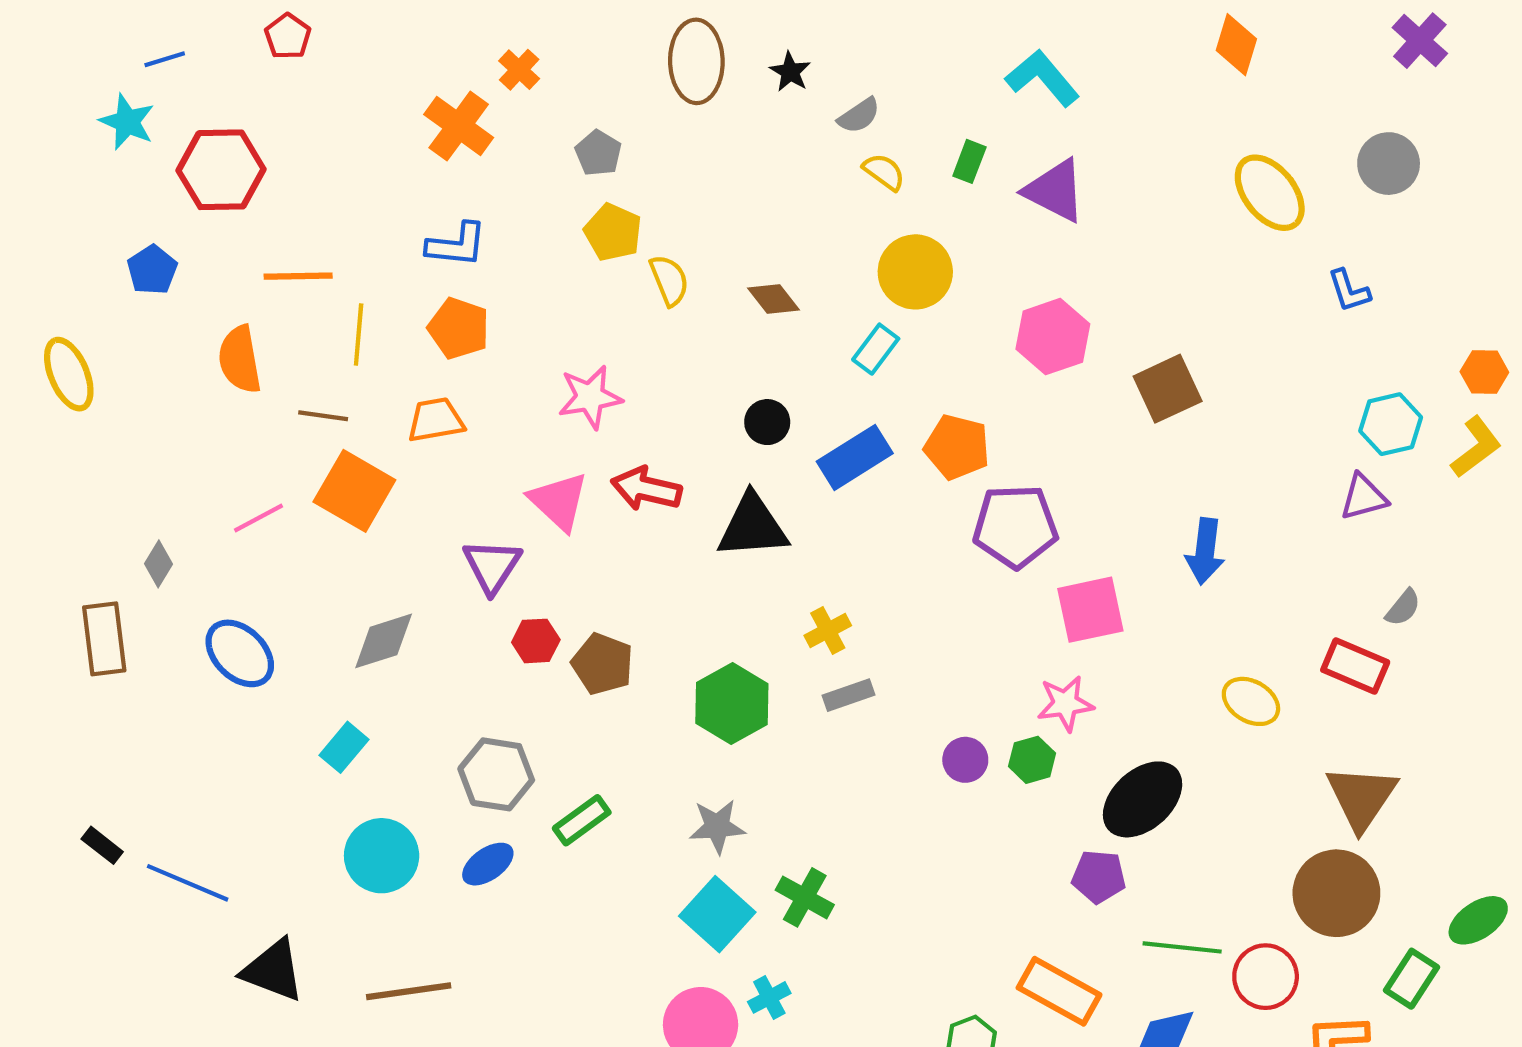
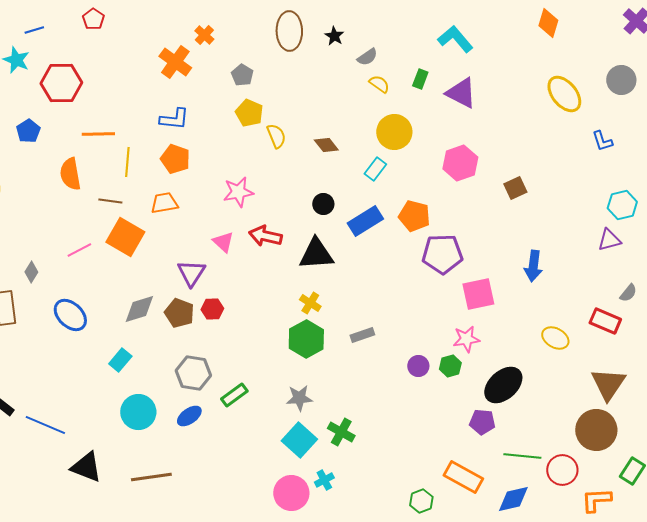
brown square: (1168, 389) -> (515, 188), size x0.7
pink triangle: (559, 501) -> (223, 242), size x0.7
yellow cross: (828, 631) -> (310, 303), moved, turned -30
brown pentagon: (603, 664) -> (179, 313), moved

